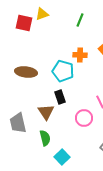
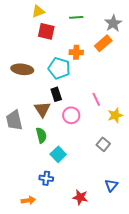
green line: (80, 20) -> (76, 17), turned 64
red square: (24, 23) -> (46, 31), moved
pink circle: (84, 118) -> (71, 115), moved

